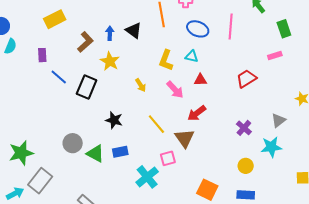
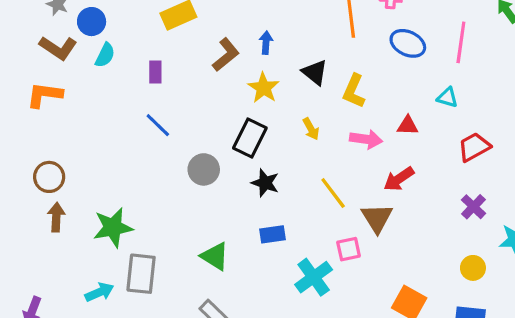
black triangle: (134, 31) -> (315, 72), moved
cyan triangle: (192, 56) -> (447, 98), moved
blue line: (59, 77) -> (158, 125), moved
red trapezoid: (246, 79) -> (474, 147), moved
black rectangle: (87, 87) -> (250, 138), moved
pink arrow: (175, 90) -> (366, 139), turned -42
gray circle: (73, 143) -> (204, 169), moved
green triangle: (95, 154) -> (215, 256), moved
gray rectangle: (40, 181) -> (141, 274), turned -35

